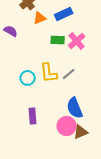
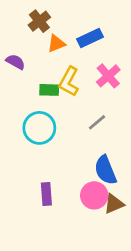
green rectangle: (58, 40) -> (49, 90), moved
yellow L-shape: (49, 73) -> (69, 82), moved, turned 35
cyan circle: (28, 78) -> (39, 128), size x1.5
purple rectangle: (33, 116) -> (46, 194), moved

